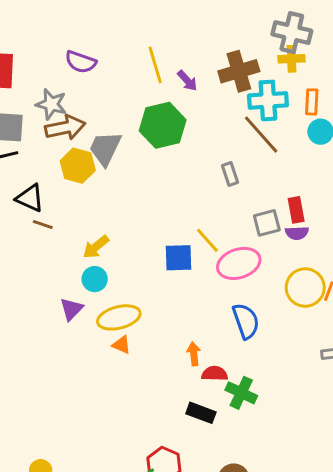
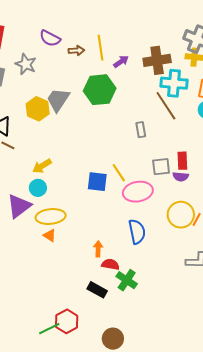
purple arrow: (187, 81) -> (121, 62), turned -91
brown arrow: (65, 128) -> (76, 51), moved, size x0.6
purple triangle: (71, 309) -> (19, 206), size x1.5

